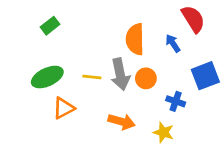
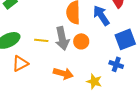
blue arrow: (173, 43) -> (101, 15), size x1.5
blue cross: (176, 101) -> (116, 64), moved

